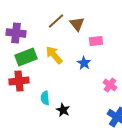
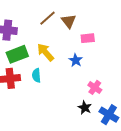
pink cross: (110, 85) -> (95, 87), moved
cyan semicircle: (45, 98) -> (36, 75), moved
black star: (63, 110) -> (85, 108), moved

